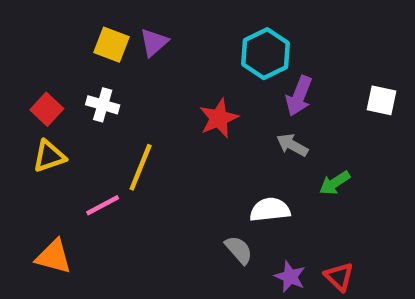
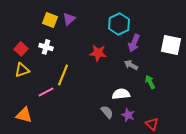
white square: (382, 100) -> (171, 45), size x1.5
red star: (219, 118) -> (98, 53), turned 30
green arrow: (335, 183) -> (150, 82), turned 96
purple star: (290, 277) -> (128, 115), moved

